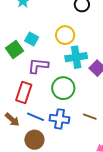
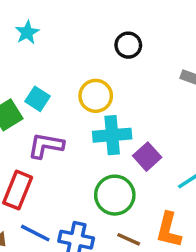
green circle: (63, 88) -> (115, 195), moved

